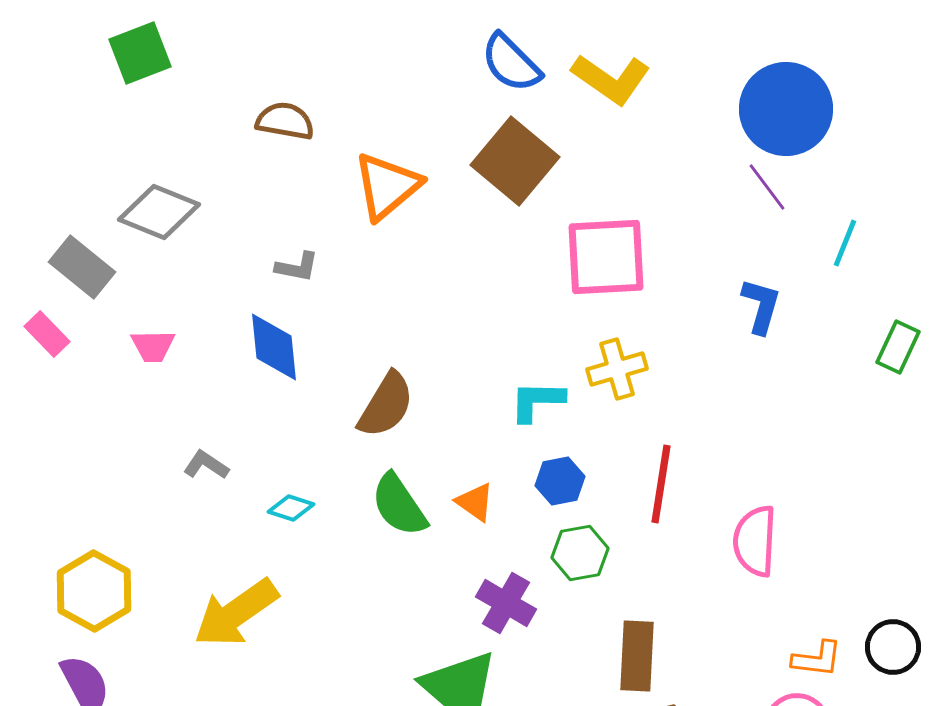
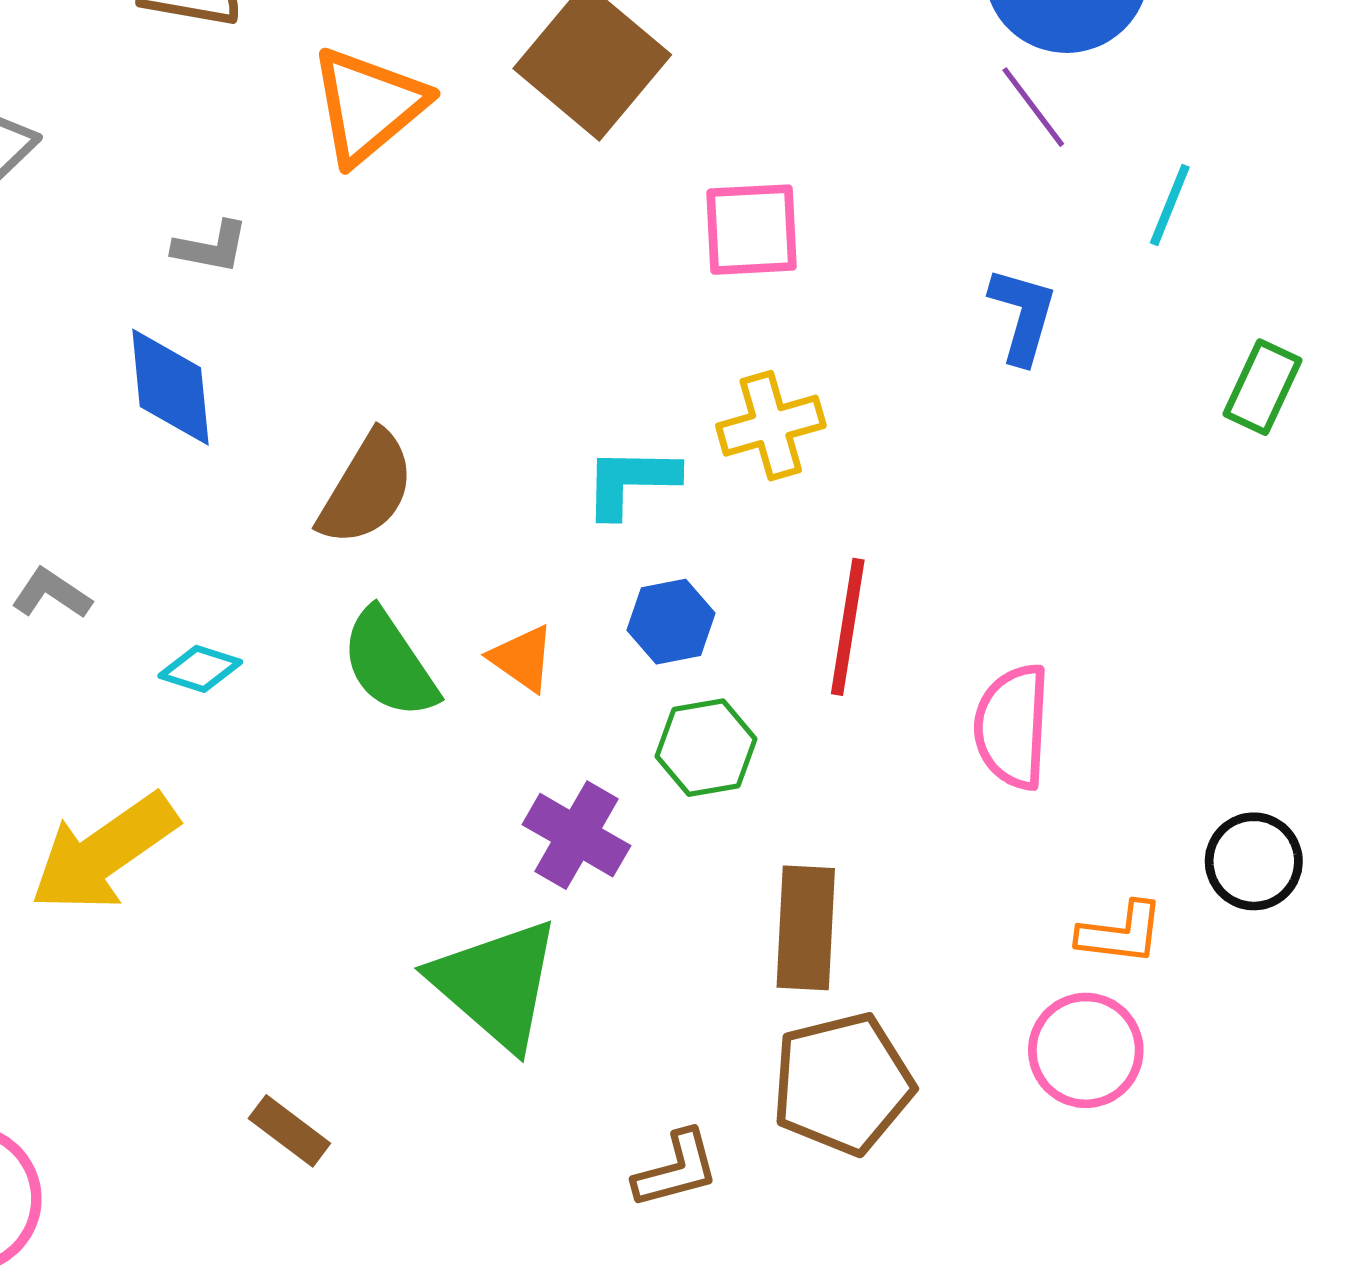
pink square: (606, 257) -> (752, 230), size x0.7
black circle: (893, 647) -> (1254, 861), moved

